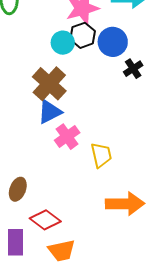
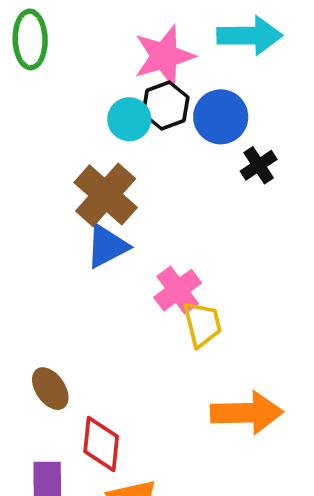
pink cross: (67, 137) -> (178, 290), moved
brown ellipse: (18, 189) -> (50, 389), turned -55
red diamond: (45, 220) -> (101, 444), turned 60

